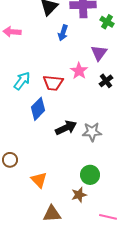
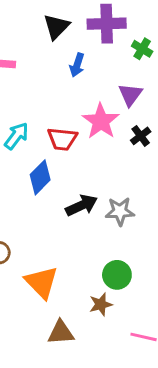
pink star: (79, 71) -> (101, 121), size x1.4
orange triangle: (39, 180) -> (42, 282), size x1.4

